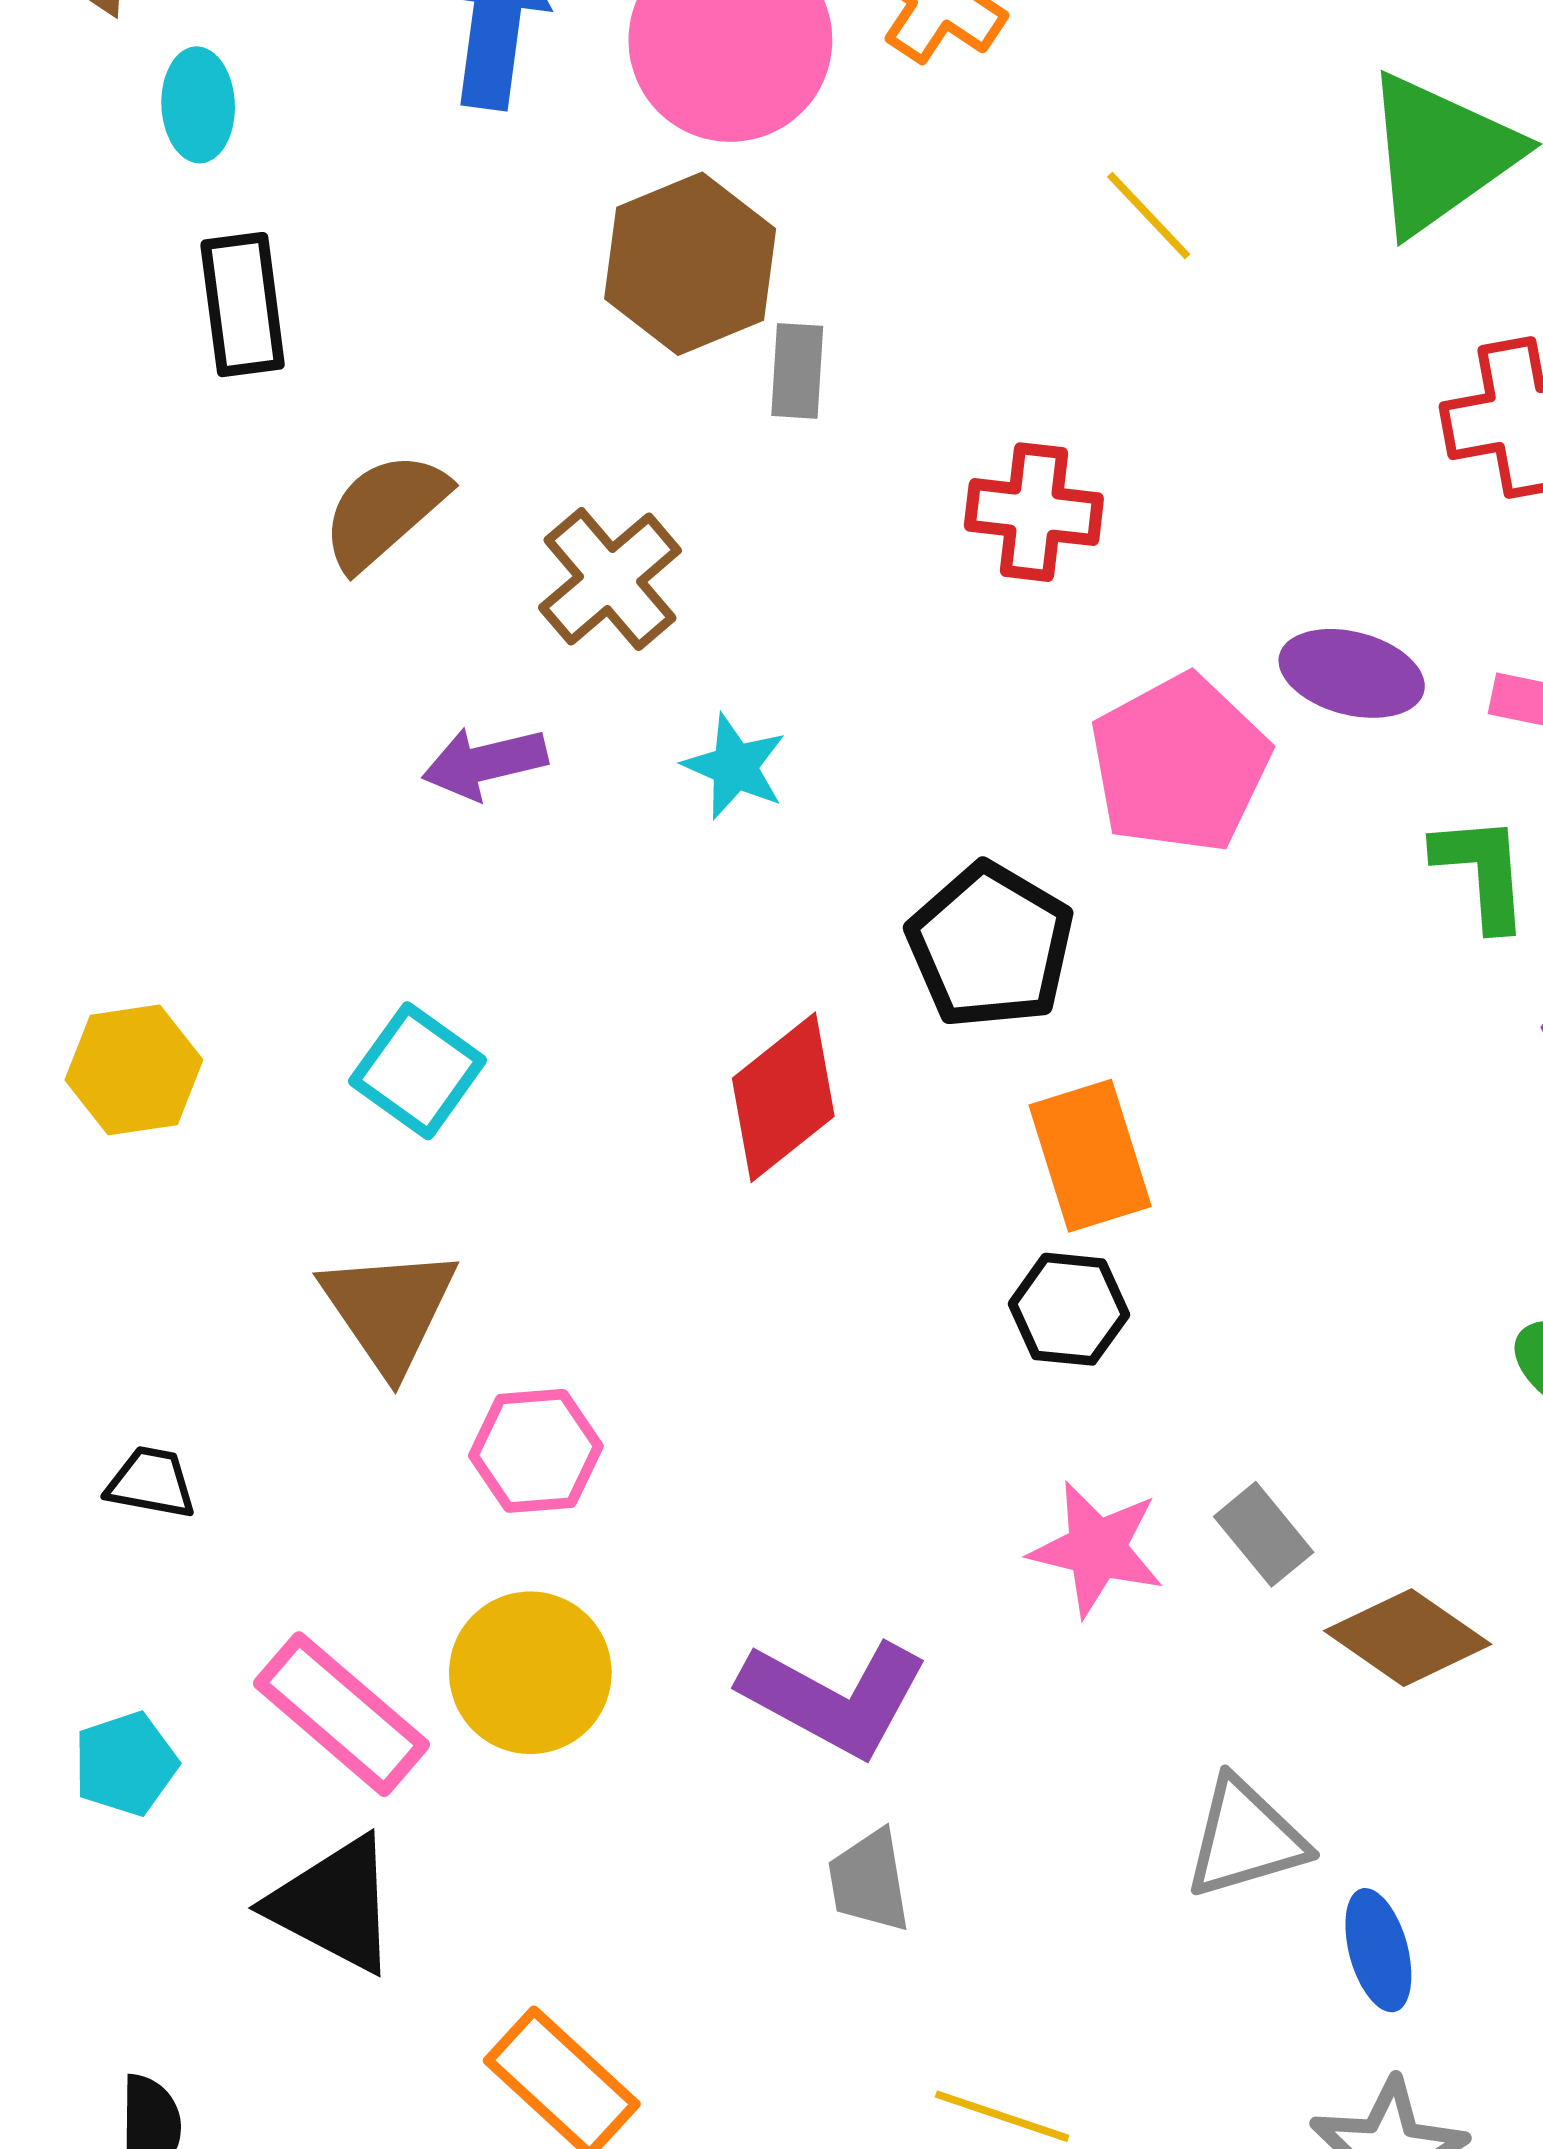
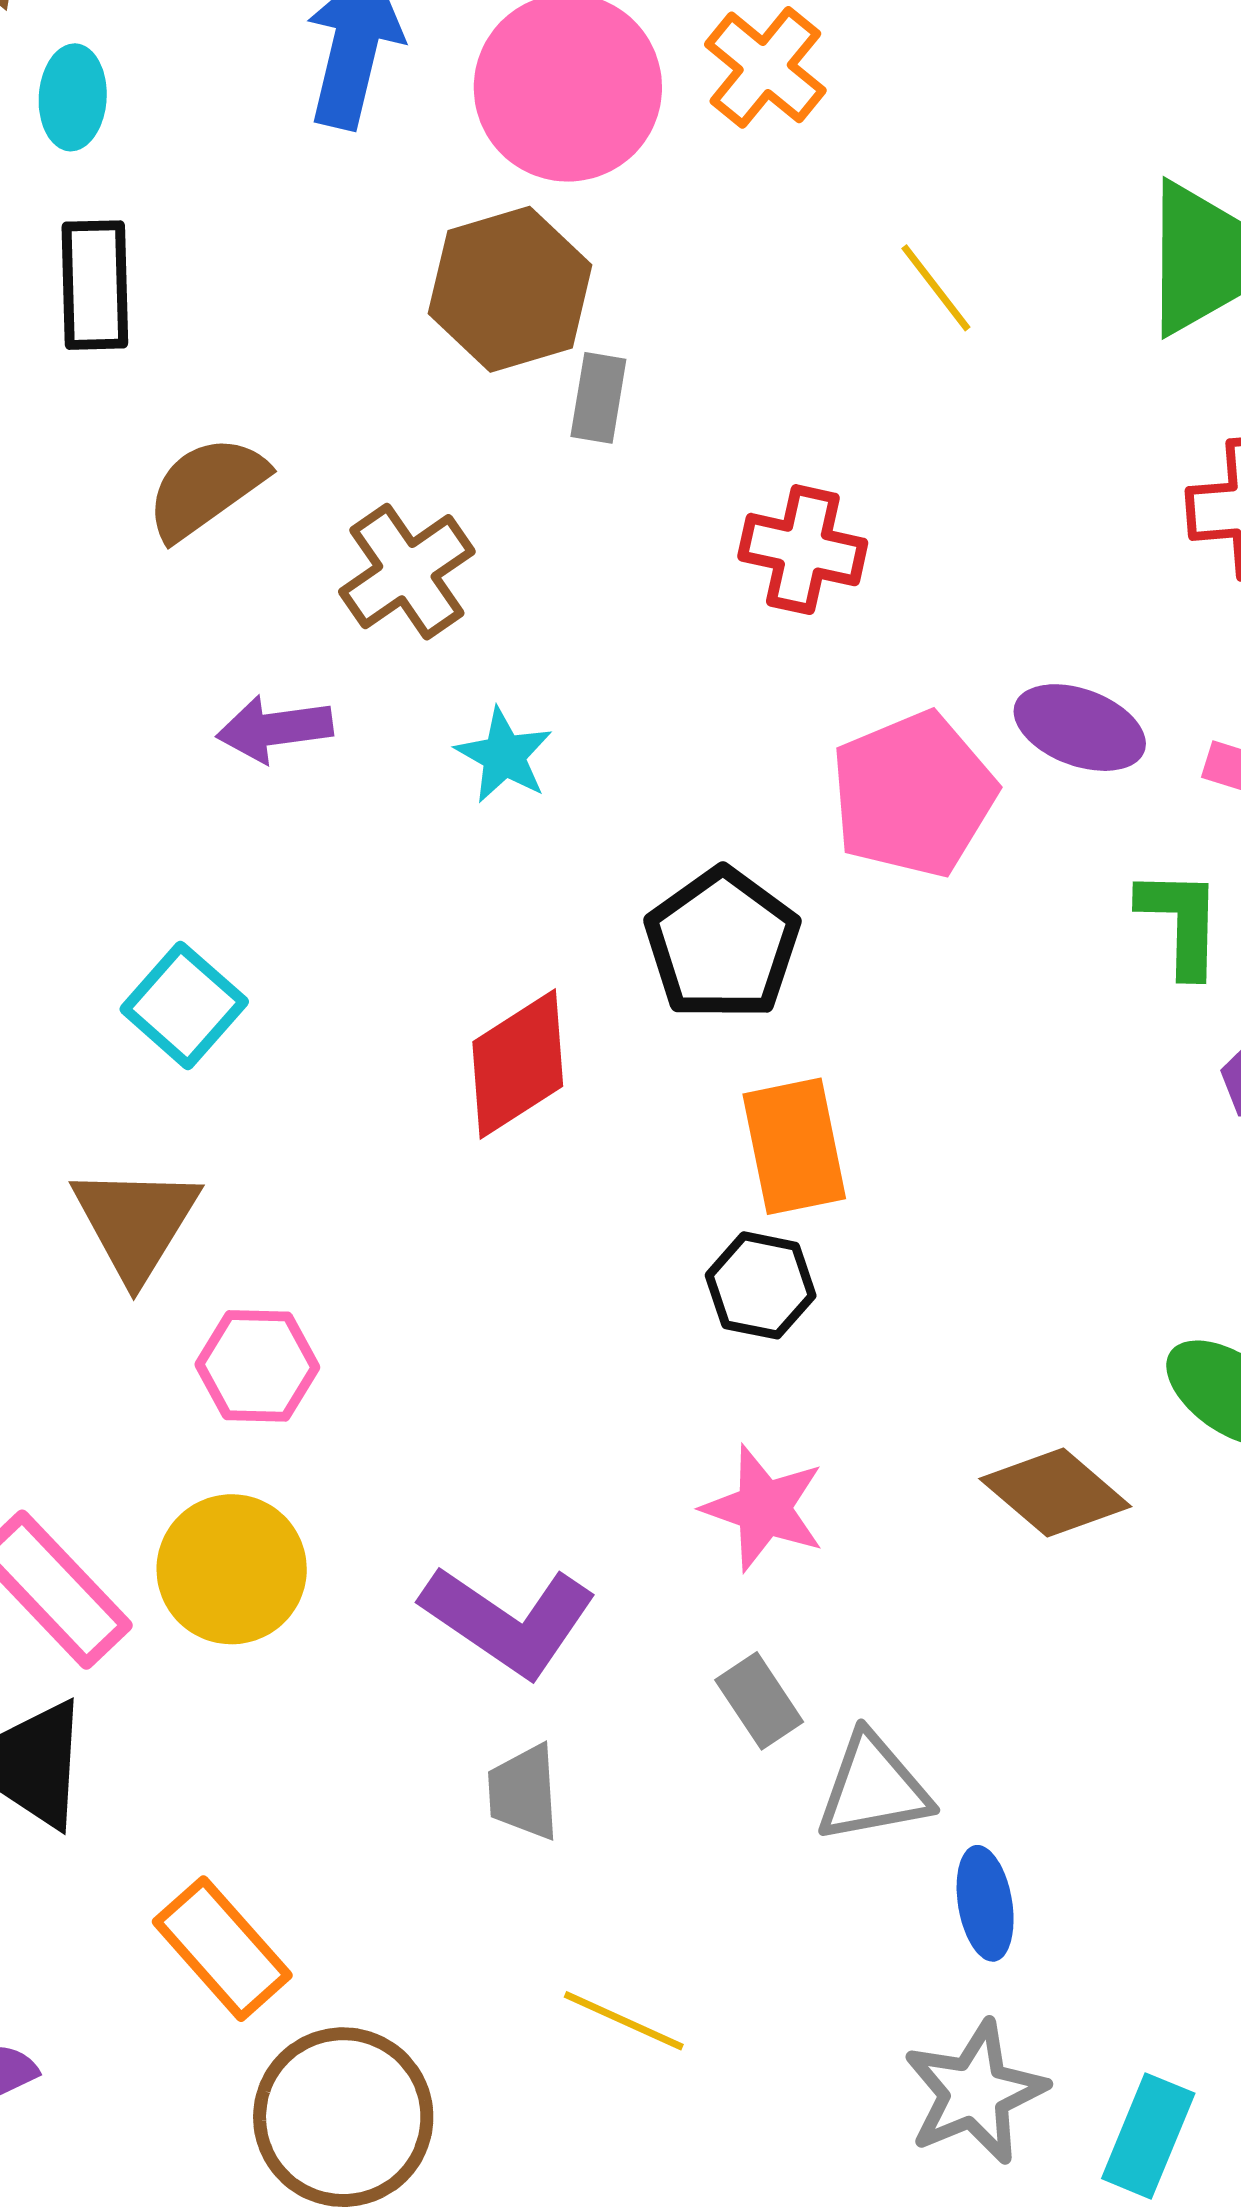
gray rectangle: (1264, 1534) -> (759, 1701), moved
brown diamond: (1408, 1638) -> (1055, 1493), moved

